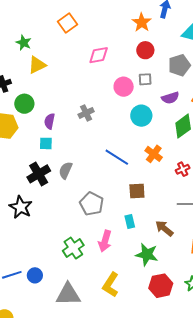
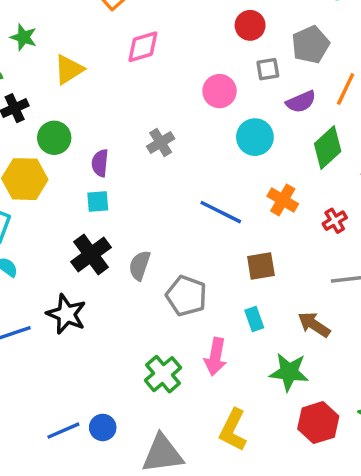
green star: (24, 43) -> (24, 37), moved
pink diamond: (99, 55) -> (143, 47), moved
gray square: (145, 79) -> (268, 69), moved
gray semicircle: (66, 170) -> (140, 265), moved

